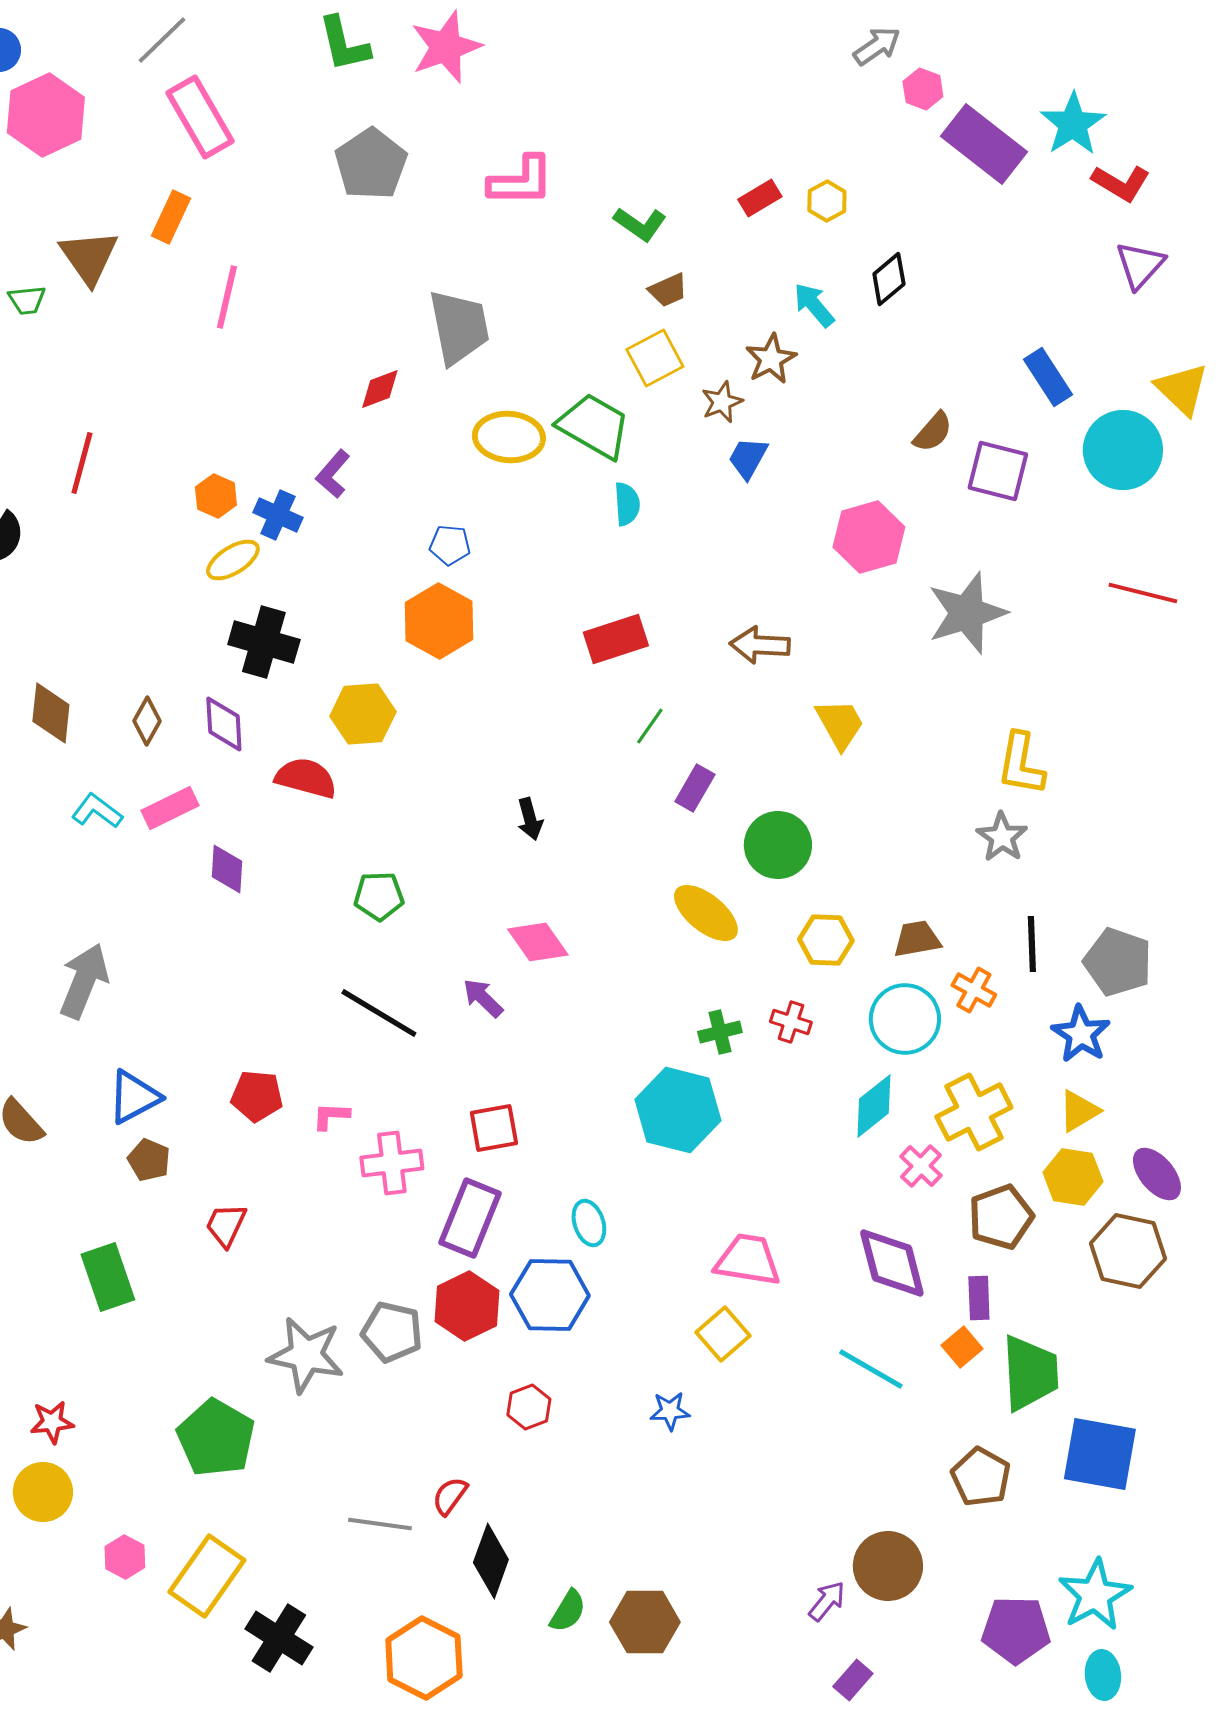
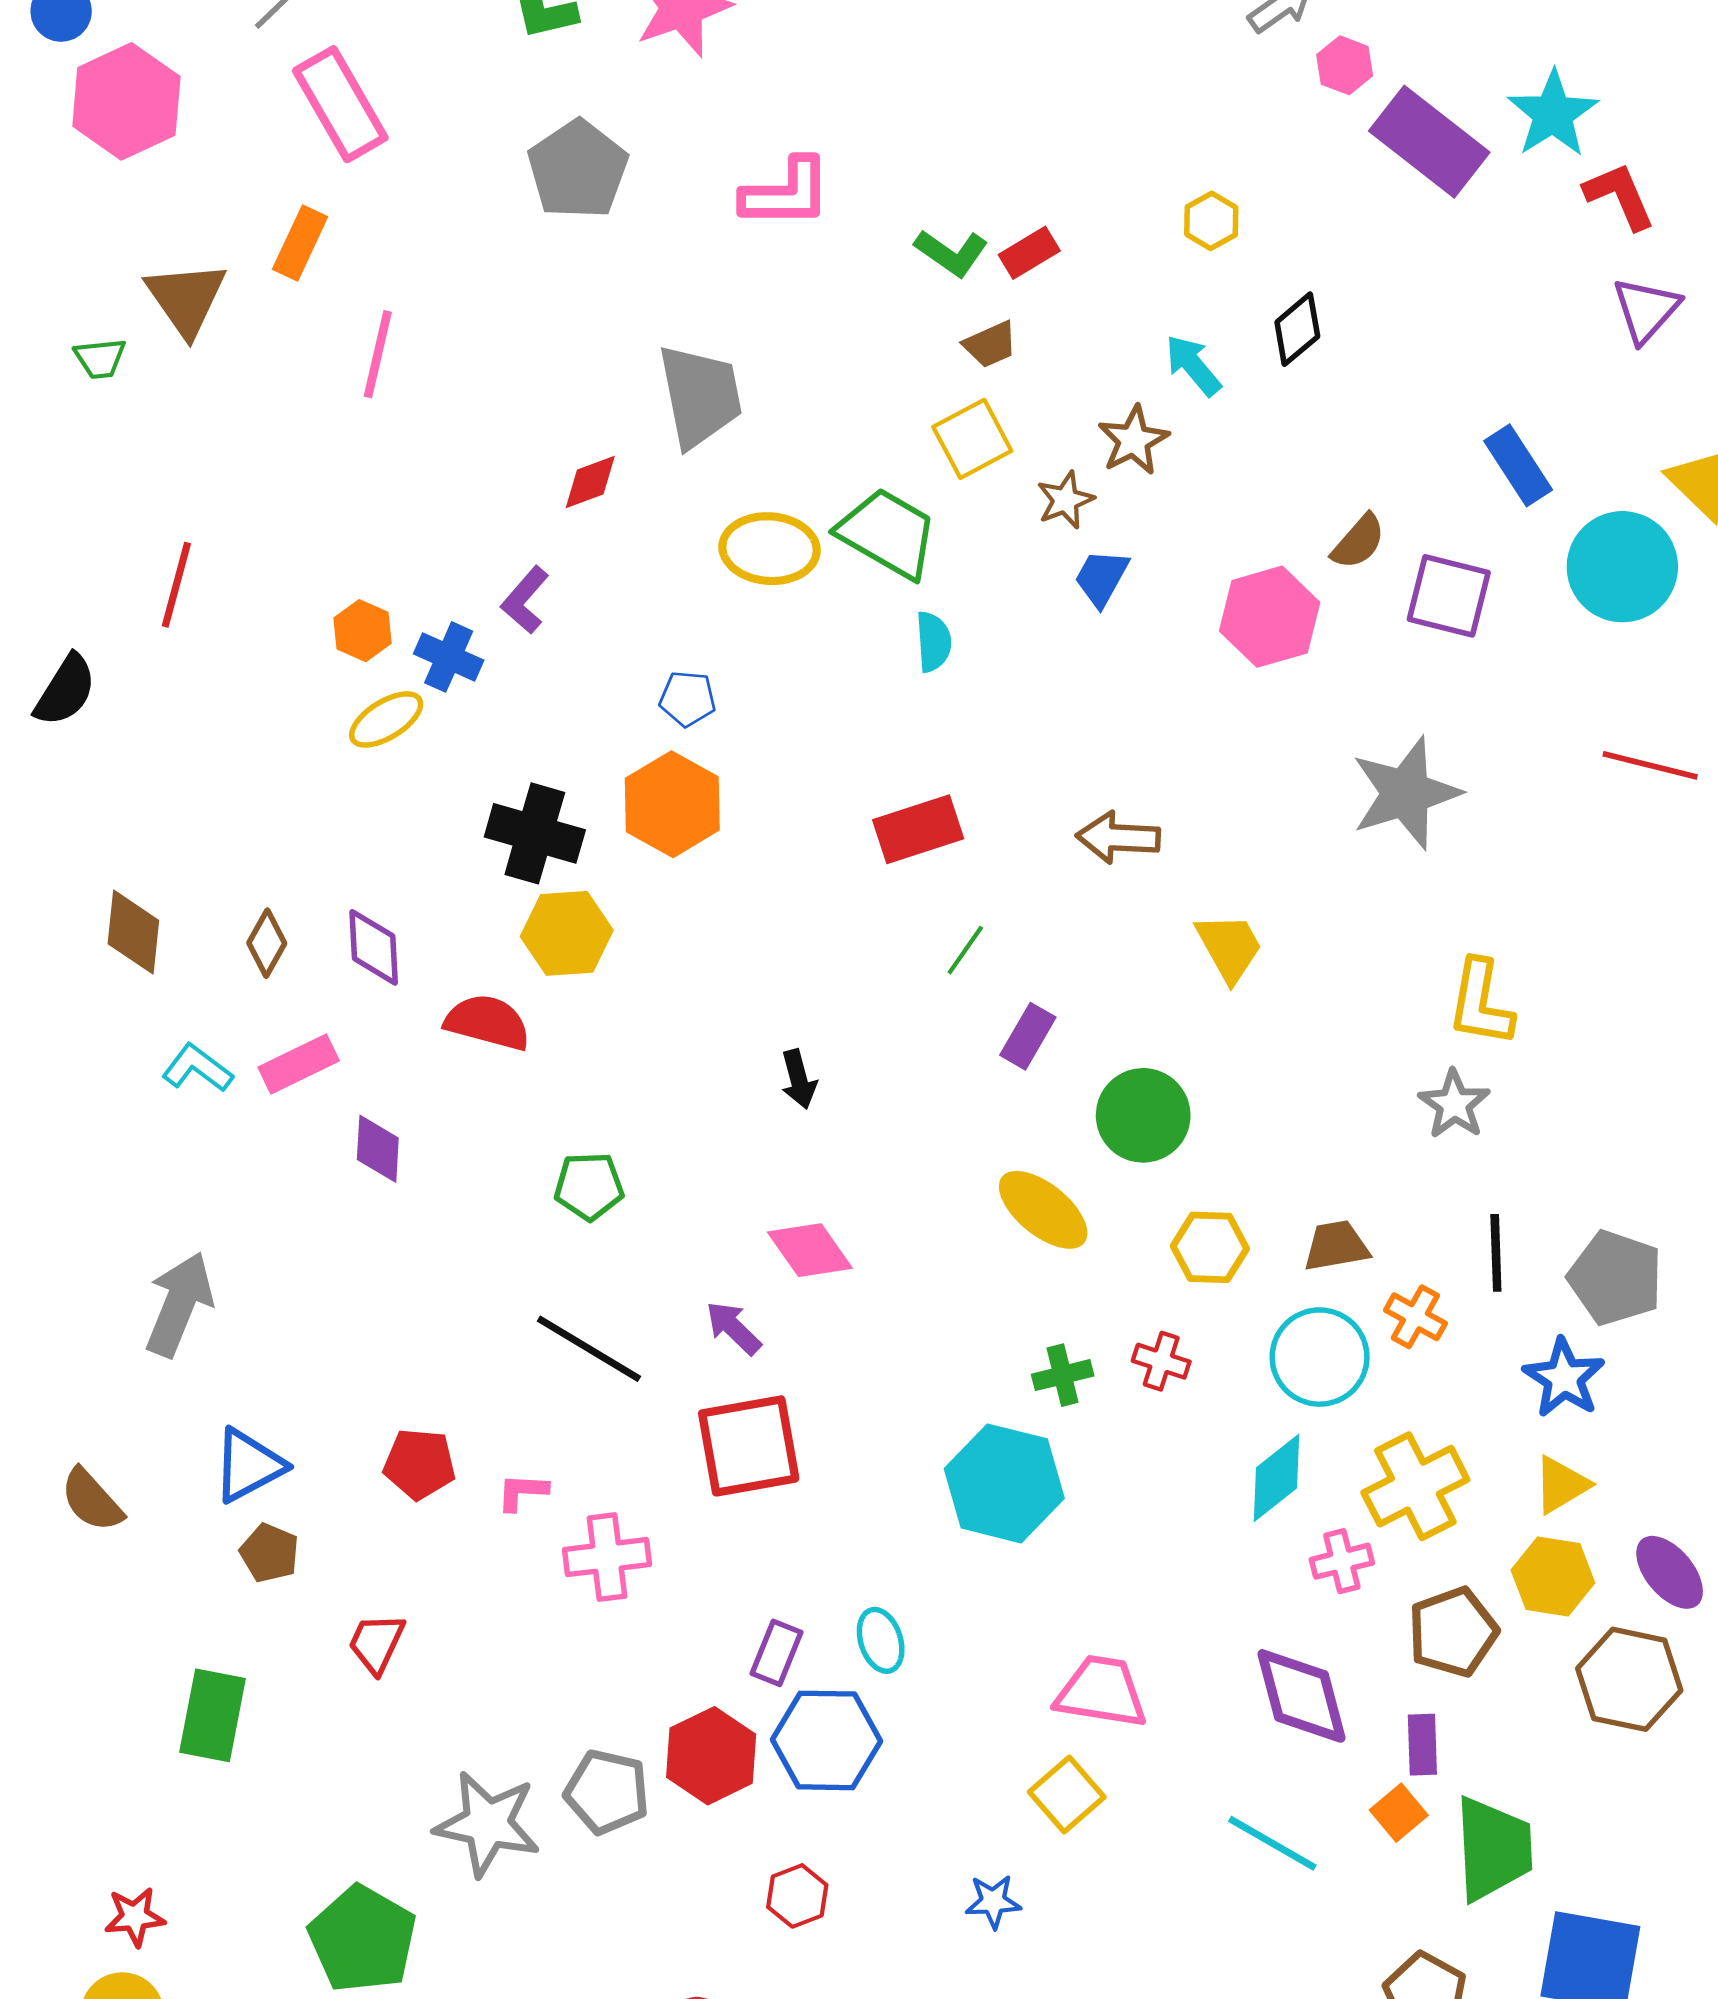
red L-shape: (1121, 183) -> (1620, 196), turned -144
red rectangle: (760, 198) -> (1029, 253), moved
pink hexagon: (869, 537) -> (1270, 617), moved
black cross: (264, 642) -> (535, 833), moved
red square: (494, 1128) -> (749, 1446), moved, size x1.5
pink cross: (921, 1166) -> (1342, 1561), turned 33
purple rectangle: (470, 1218) -> (776, 1653), moved, size x0.6
green rectangle: (108, 1277) -> (213, 1715), turned 30

